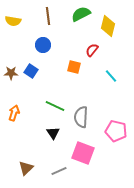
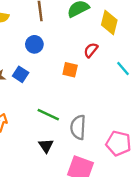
cyan line: (111, 76) -> (123, 69), moved

